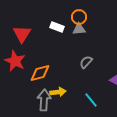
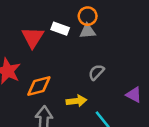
red triangle: (22, 34) -> (33, 37), moved
yellow arrow: (58, 92) -> (76, 101), moved

